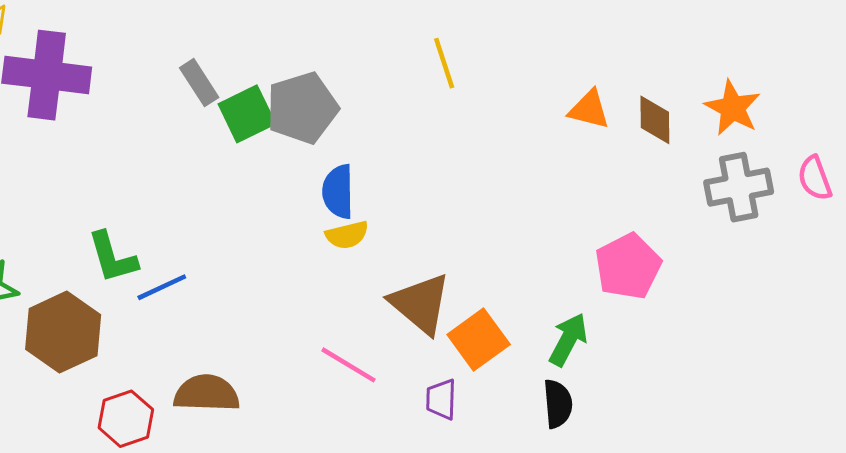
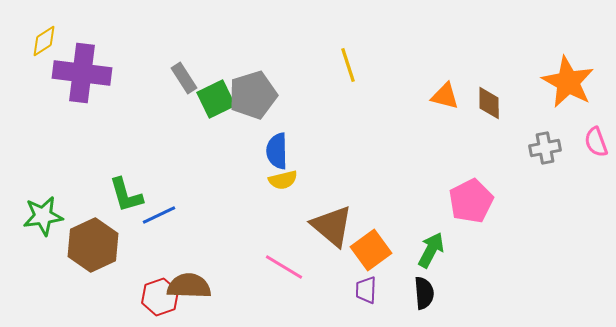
orange star: (733, 108) -> (568, 82), moved, size x1.4
gray cross: (739, 187) -> (545, 148), size x0.7
purple trapezoid: (441, 399) -> (366, 290), moved
red hexagon: (126, 419) -> (160, 297), moved

